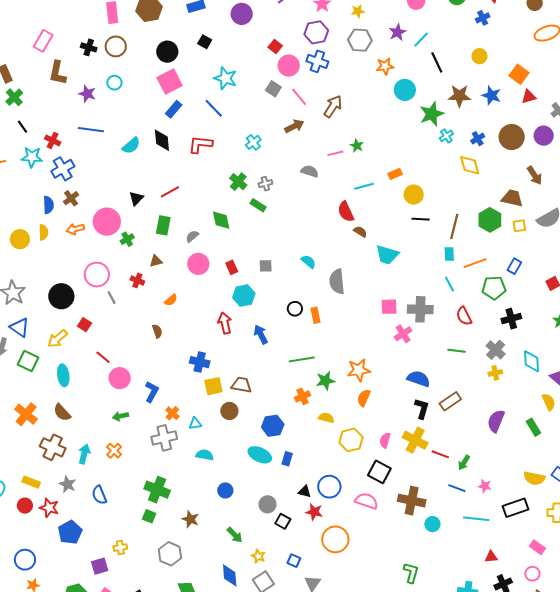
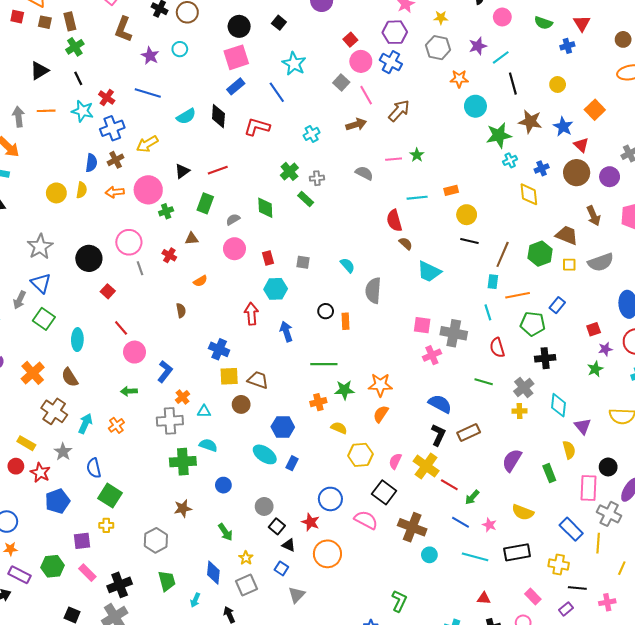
red triangle: (529, 97) -> (581, 145), moved, turned 49
yellow arrow: (57, 339) -> (147, 144), moved
yellow semicircle: (534, 478) -> (523, 512), moved
green cross: (157, 490) -> (183, 462), moved, turned -35
black triangle: (305, 492) -> (289, 545), moved
green square: (149, 516) -> (110, 496), moved, size x1.6
brown star: (190, 519) -> (183, 508), turned 30

